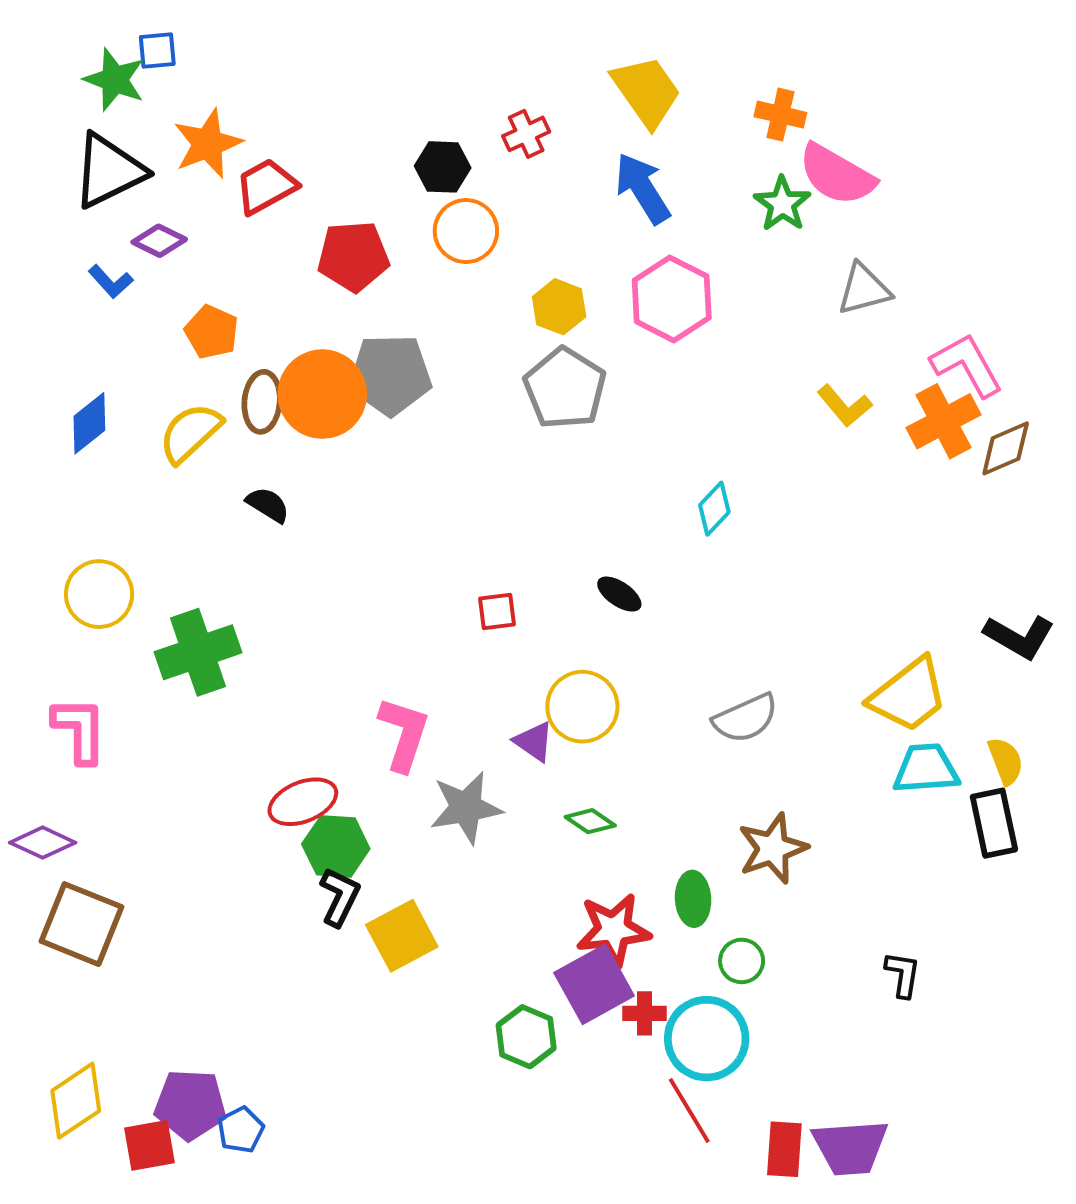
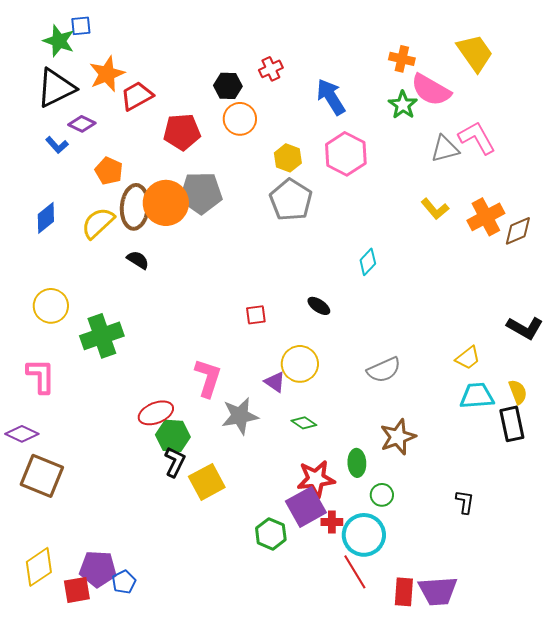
yellow trapezoid: (646, 91) -> (475, 53), moved
pink L-shape: (967, 365) -> (477, 138), moved
brown ellipse: (262, 402) -> (135, 207), size x1.4
yellow trapezoid: (909, 695) -> (468, 358), size x0.6

